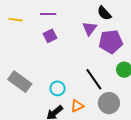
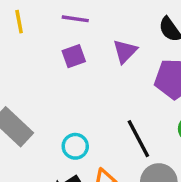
yellow line: (15, 20) -> (19, 22), turned 64
purple triangle: (90, 28) -> (125, 51), moved

